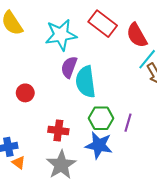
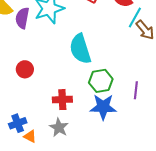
purple semicircle: (69, 67) -> (22, 18), moved
purple line: (128, 123) -> (136, 90), moved
gray star: (61, 165) -> (59, 127), moved, size x0.7

